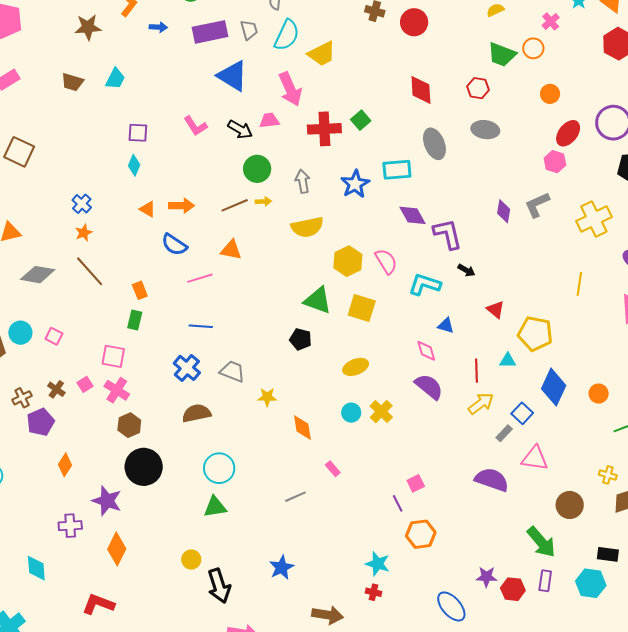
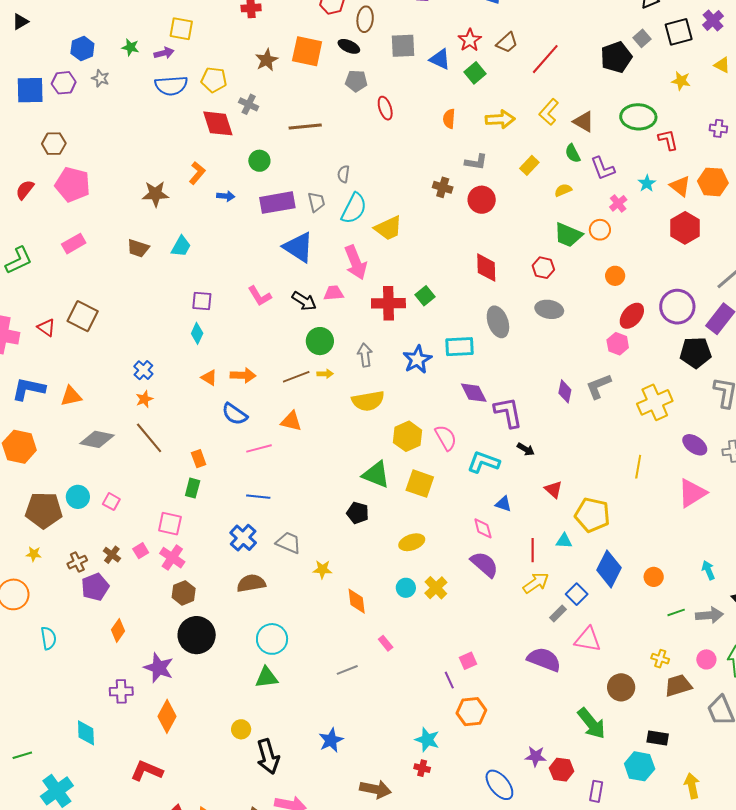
purple rectangle: (545, 581) -> (596, 791), moved

